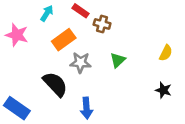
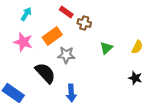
cyan arrow: (47, 13) -> (26, 14), moved
pink star: (17, 35) -> (23, 42), moved
green triangle: (118, 60) -> (106, 48), moved

